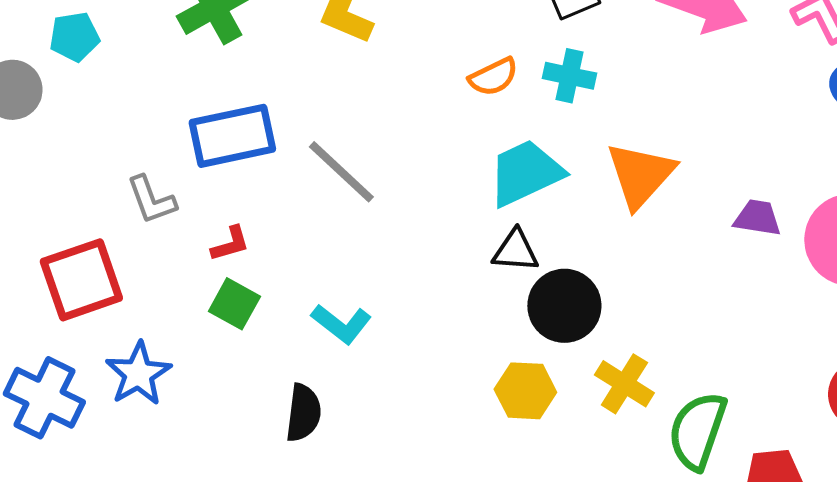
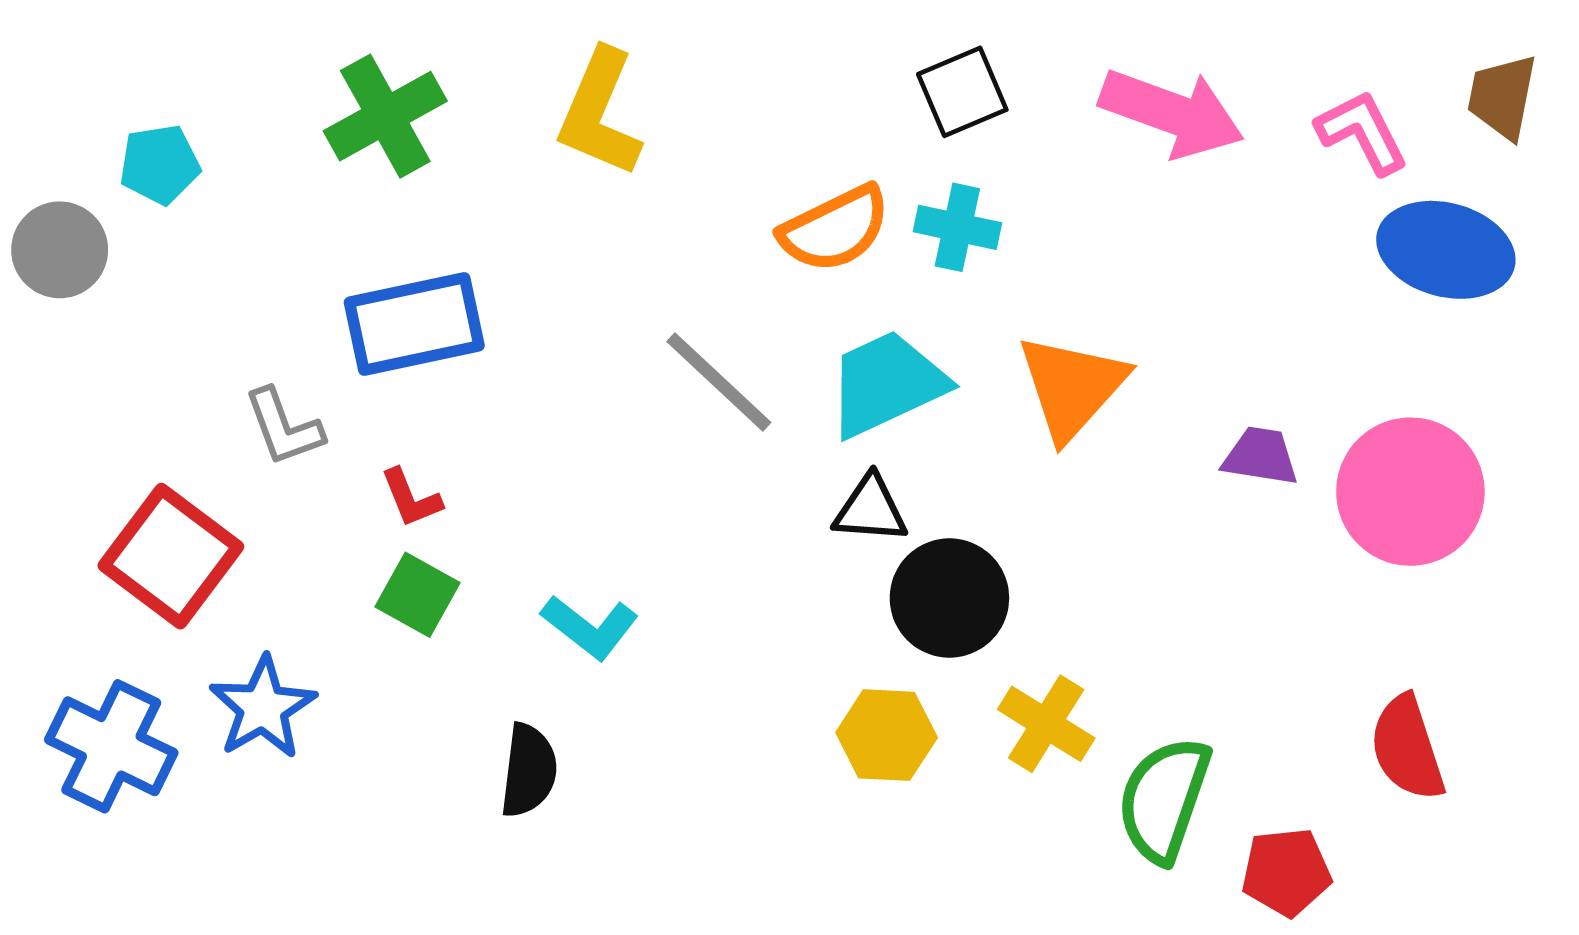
orange semicircle: (493, 77) -> (835, 229), size x1.4
gray line: (341, 172) -> (719, 382), moved
red L-shape: (230, 244) -> (411, 498), turned 84
red square: (81, 280) -> (171, 556), turned -34

